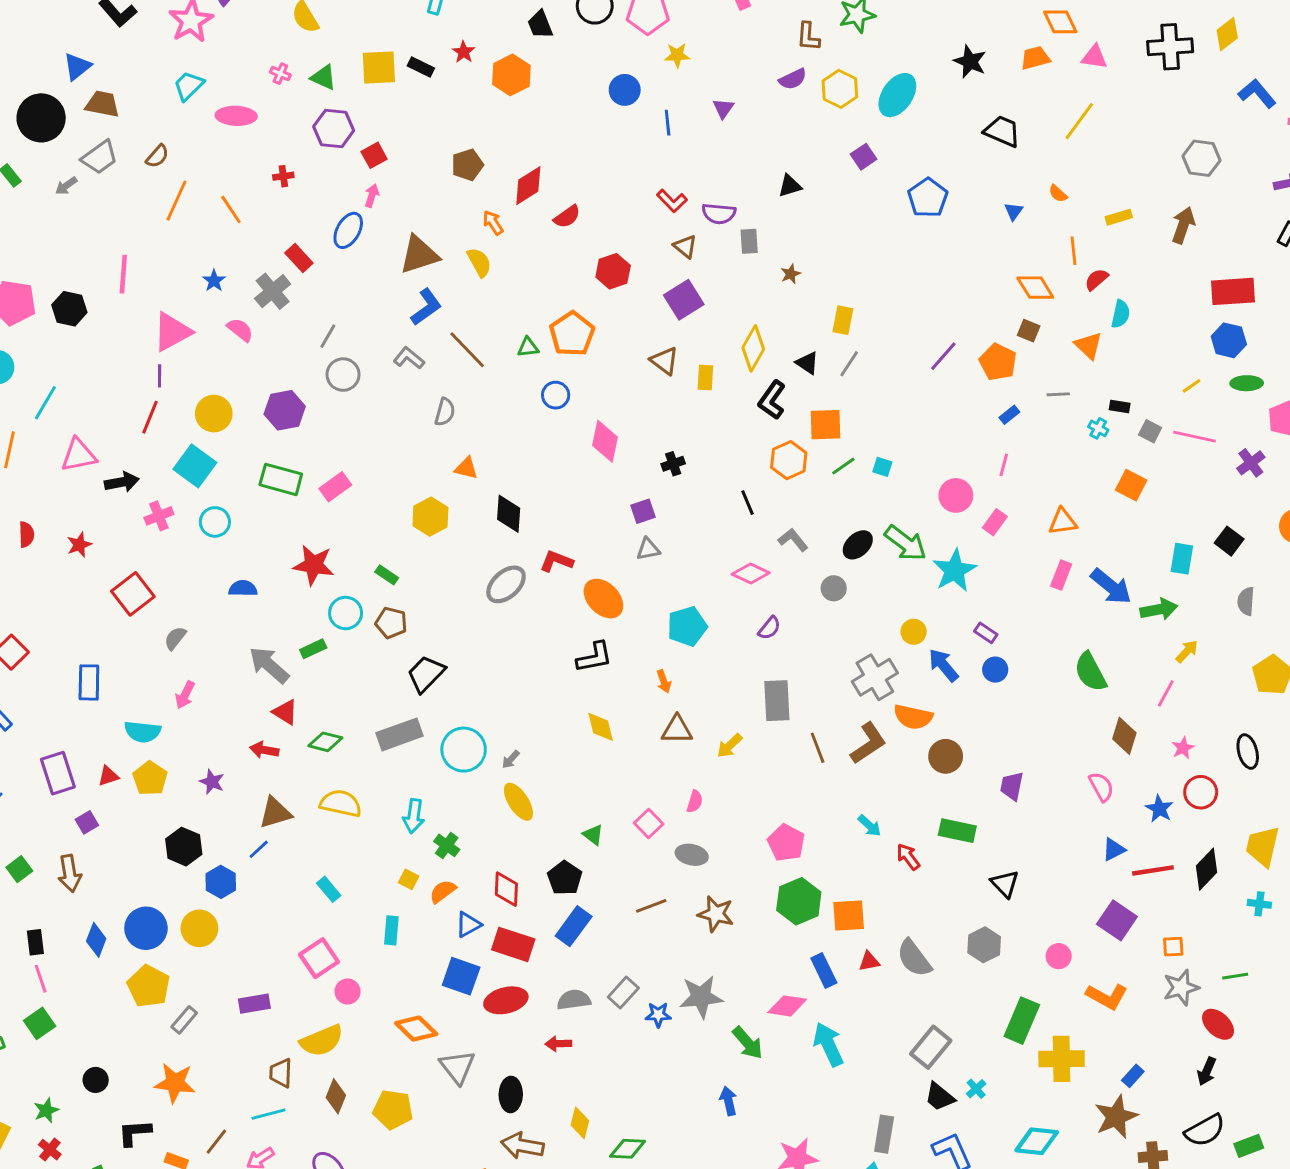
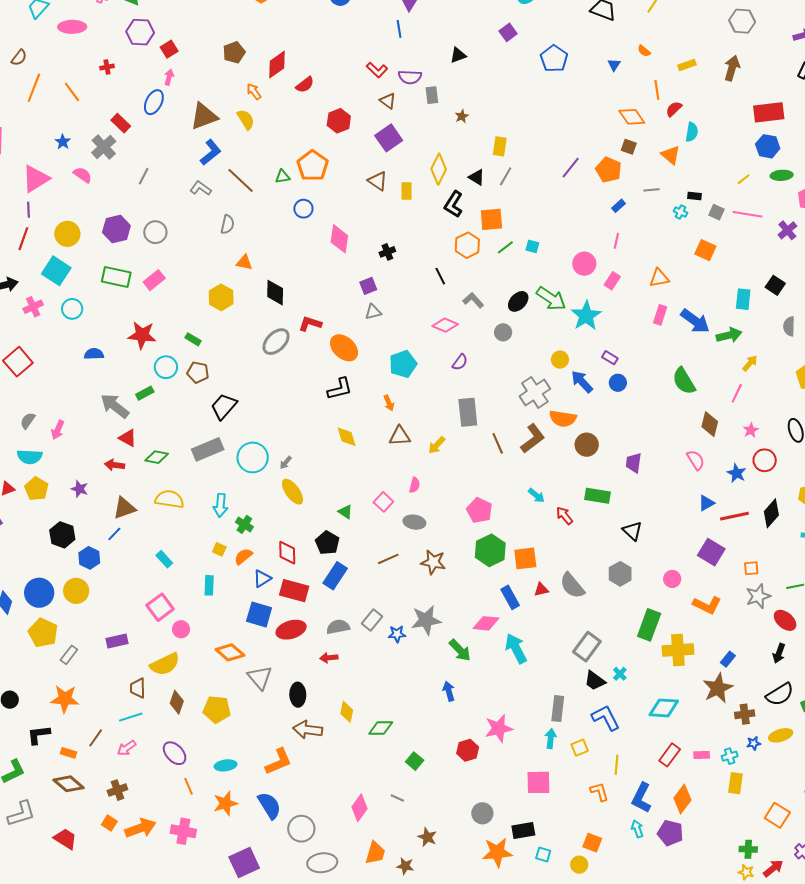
blue line: (668, 123) -> (399, 29), moved
gray circle: (343, 375) -> (155, 232), moved
gray semicircle: (175, 638) -> (28, 421), moved

